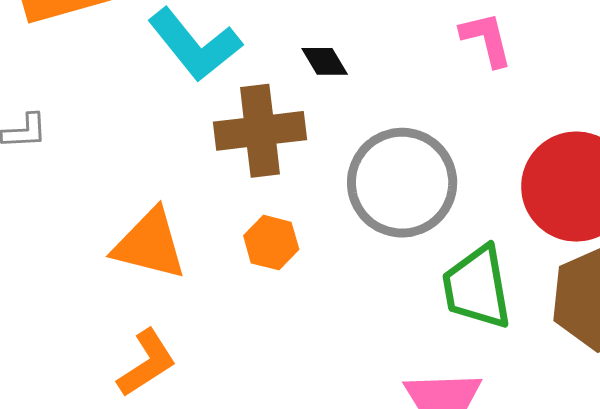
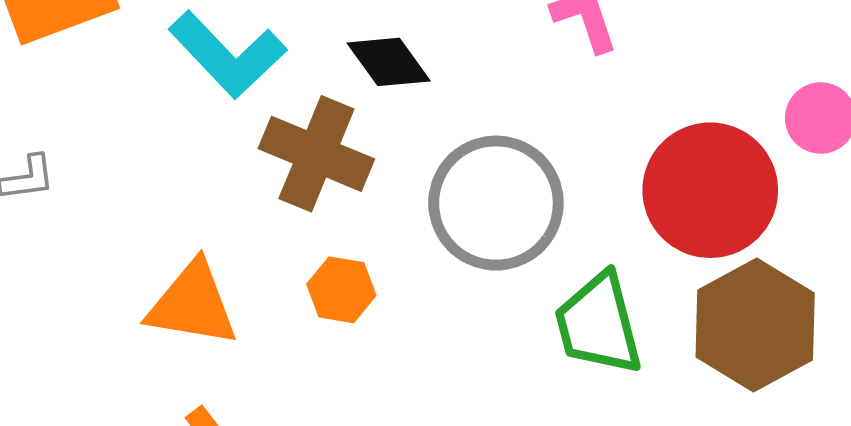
black diamond: (325, 61) -> (389, 62), size x1.4
brown cross: (260, 131) -> (316, 154), turned 34

